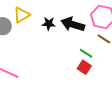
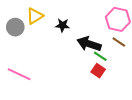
black arrow: (73, 24) -> (89, 44), moved

